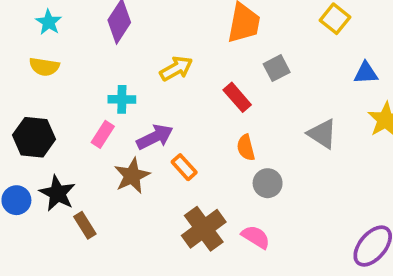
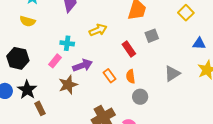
gray triangle: (322, 134) -> (172, 74), turned 48
orange rectangle: (184, 167) -> (109, 76), moved

